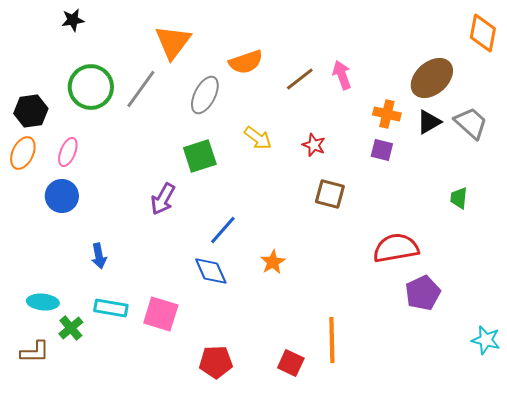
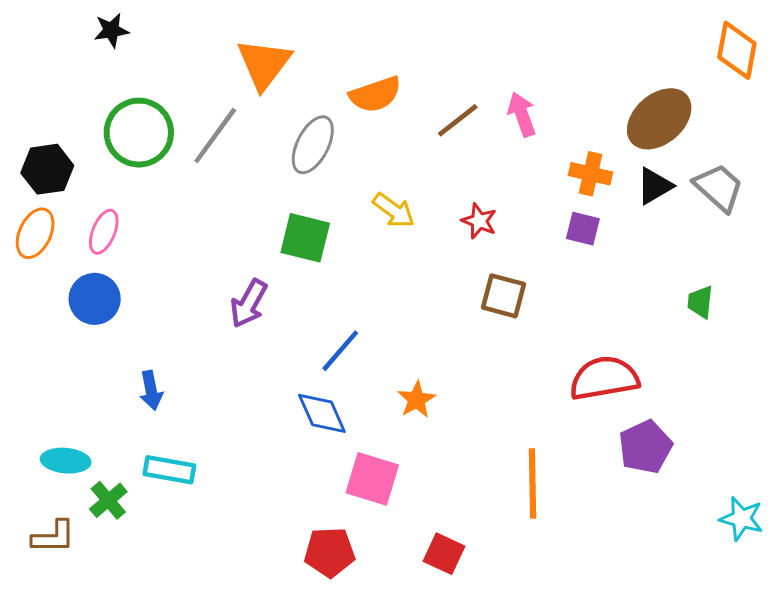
green square: (200, 156) -> (305, 238), turned 32
pink square: (161, 314) -> (372, 479), moved
orange line: (332, 340) -> (533, 483), moved

